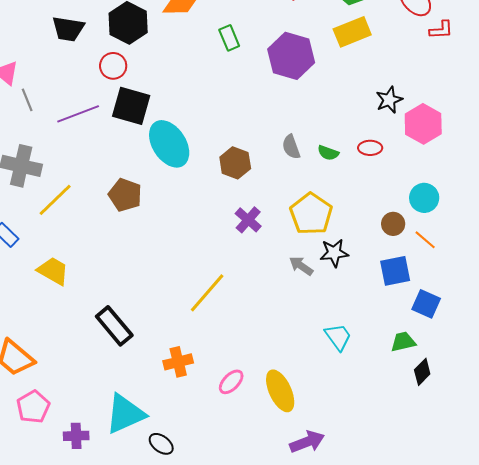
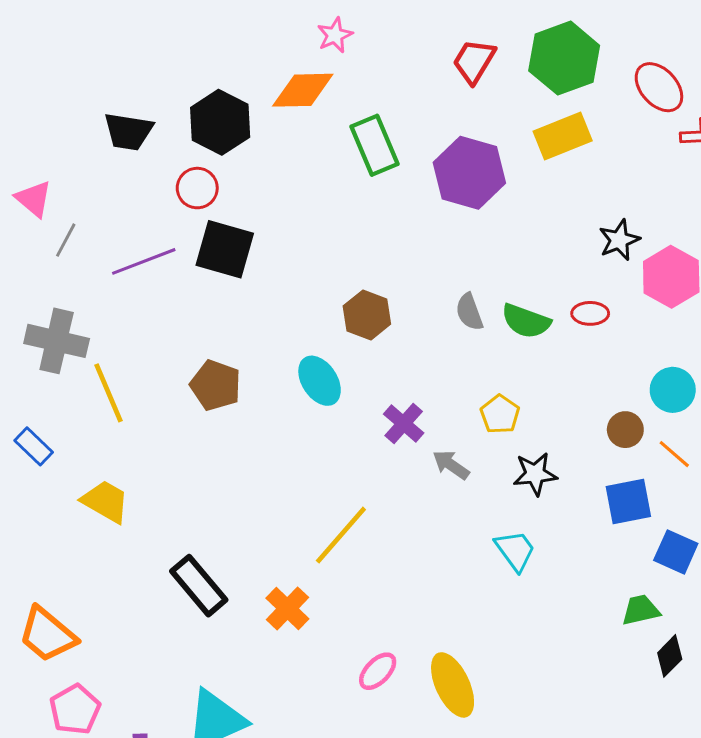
green rectangle: (229, 38) -> (375, 145), size x1.5
gray line: (27, 100) -> (66, 240), turned 50
cyan ellipse: (169, 144) -> (320, 381), moved, size x0.7
green semicircle: (328, 153) -> (526, 321), size x1.5
brown hexagon: (235, 163) -> (367, 315), moved
yellow line: (55, 200) -> (109, 393), turned -69
yellow pentagon: (311, 214) -> (500, 414), size x0.6
gray arrow: (301, 266) -> (451, 465), moved
cyan trapezoid: (338, 337) -> (515, 550), moved
orange cross: (178, 362) -> (287, 609), moved, turned -32

